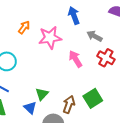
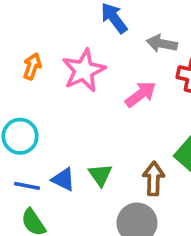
pink arrow: (76, 59) -> (141, 94), turned 102
blue triangle: (30, 108) -> (63, 179), moved

